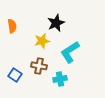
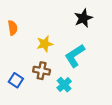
black star: (56, 23) -> (83, 18), moved
cyan cross: (60, 79) -> (64, 85), turned -32

